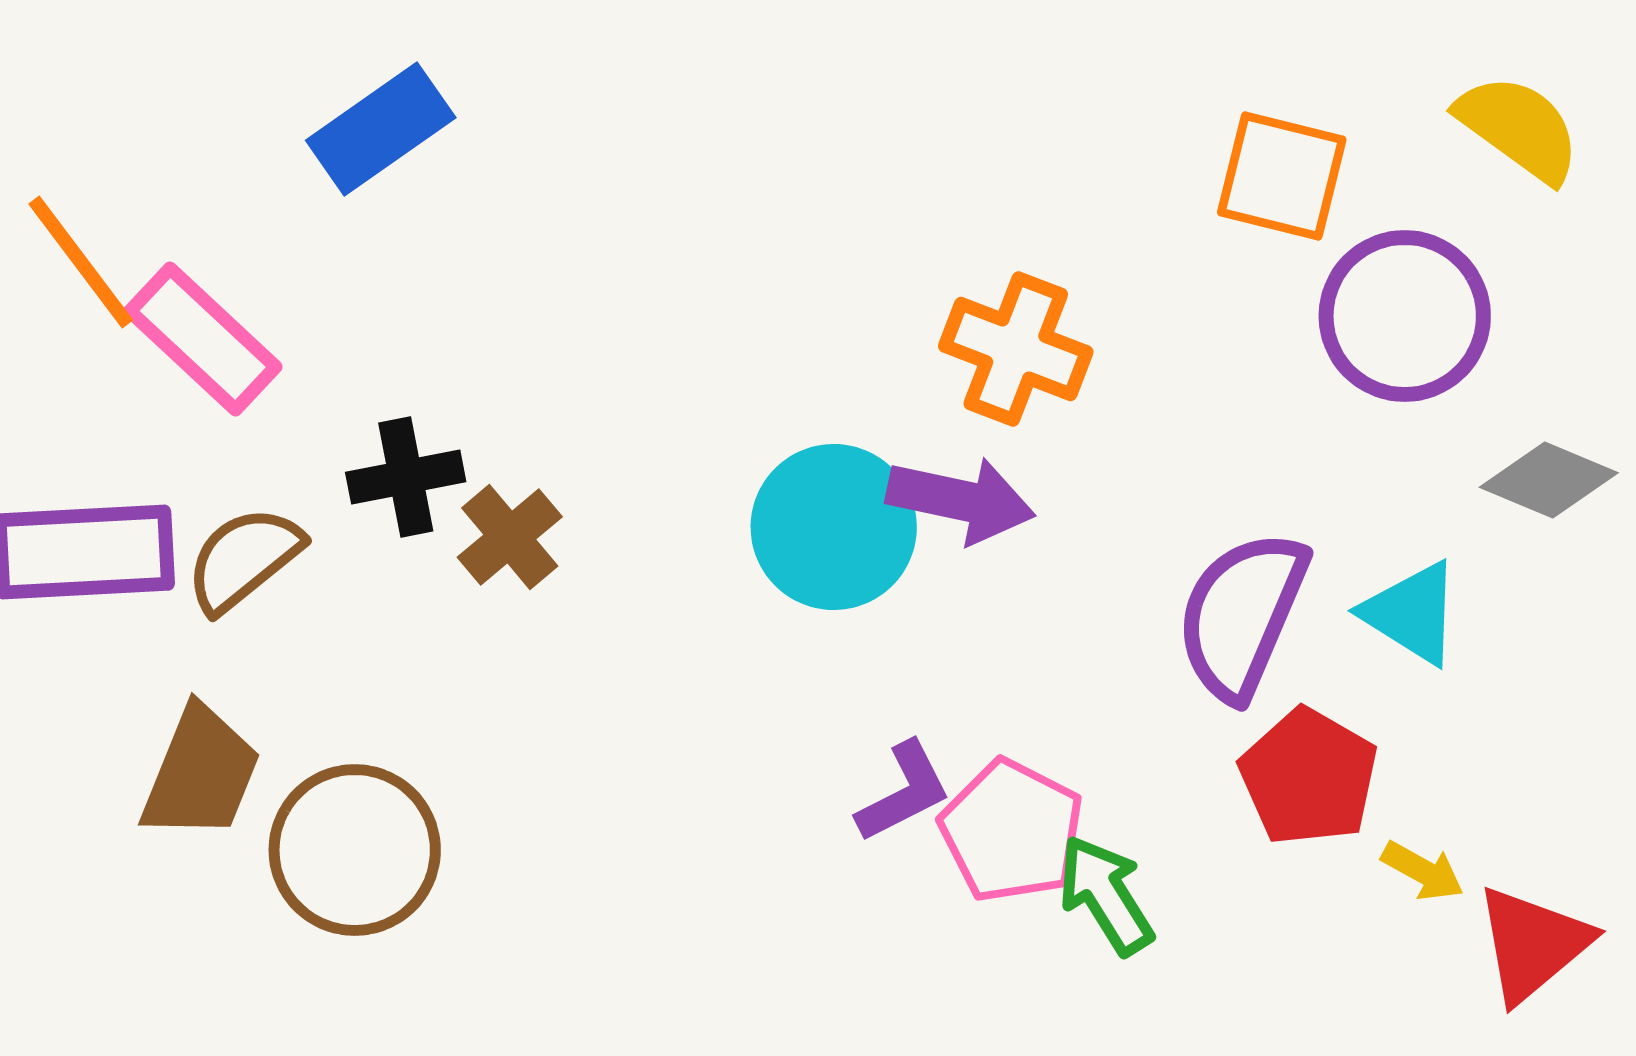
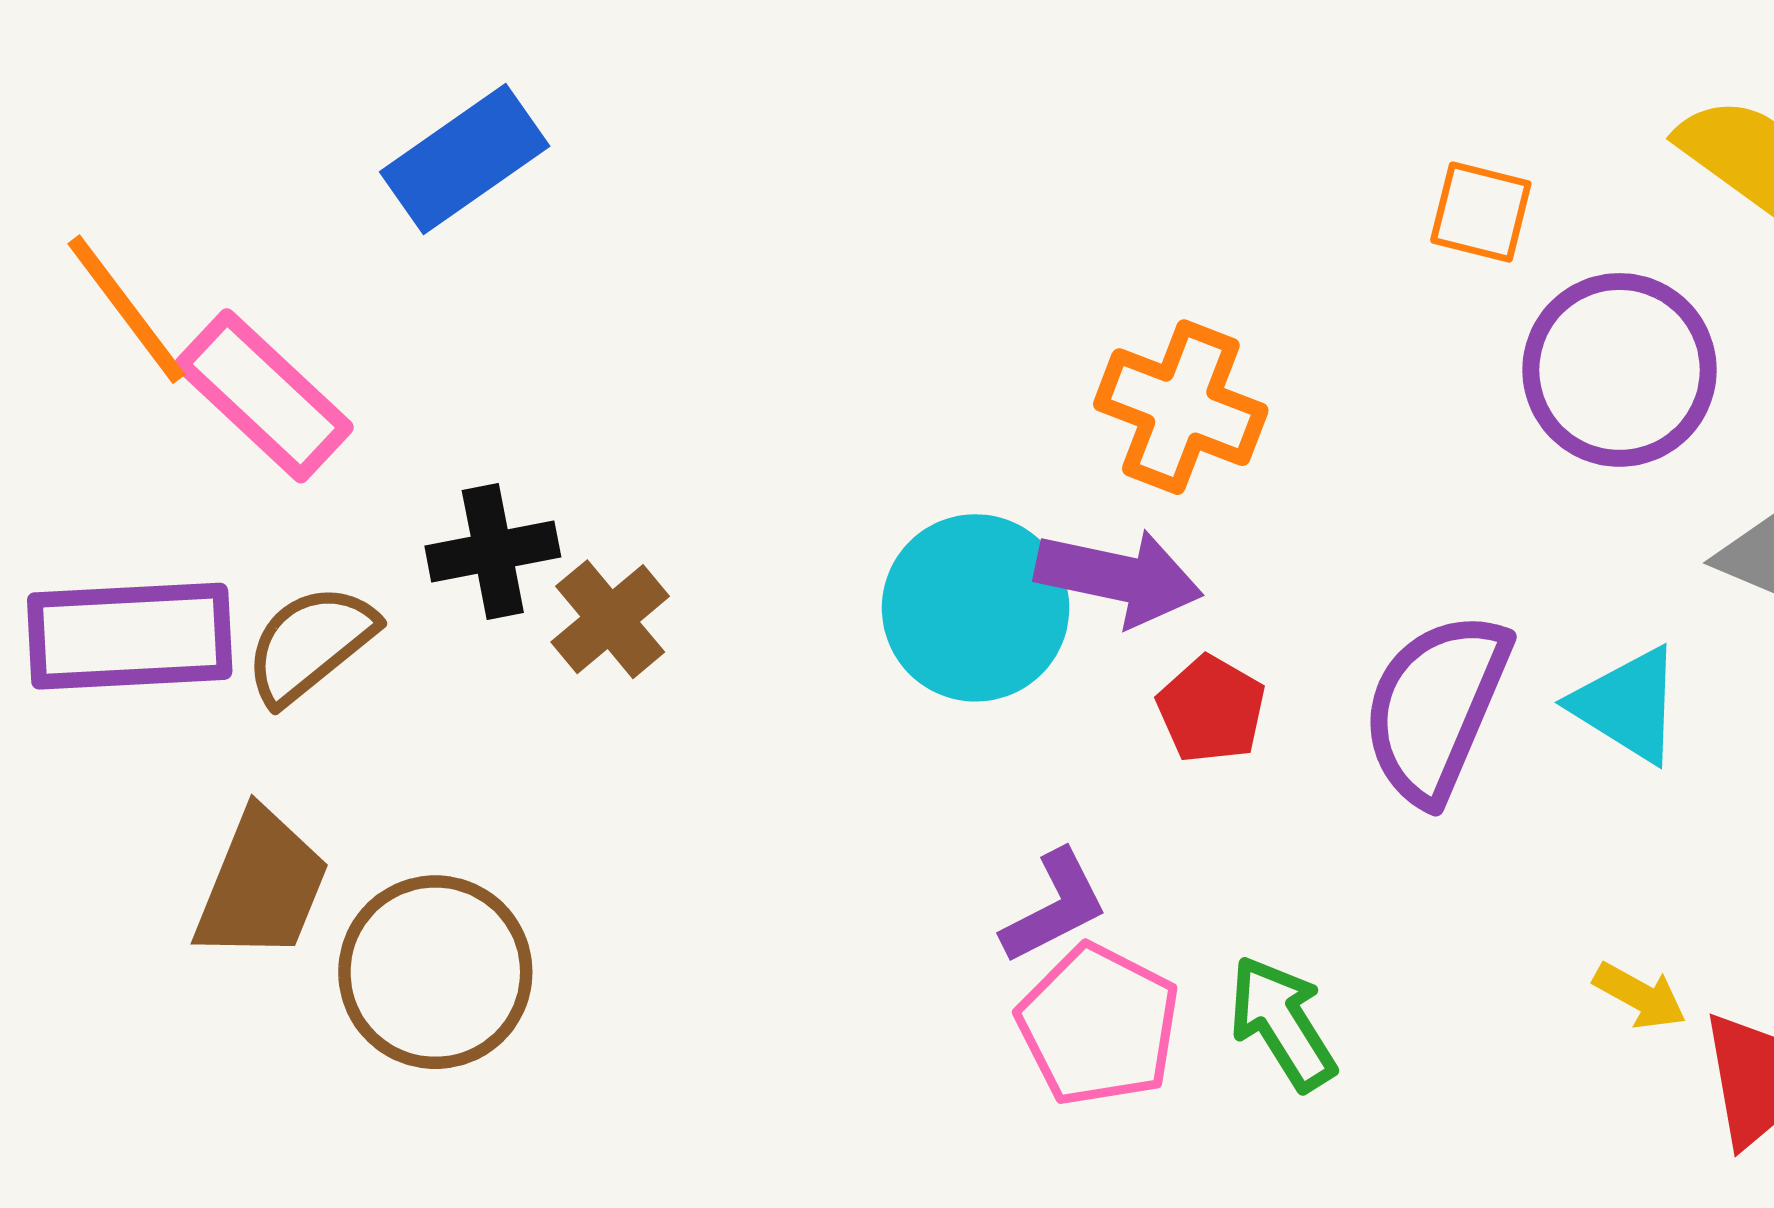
orange square: (1282, 176) -> (1481, 212), size x0.7
red pentagon: (1309, 777) -> (1211, 709), moved, size x0.7
pink pentagon: (1012, 831) -> (1098, 1025), moved

